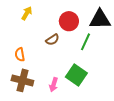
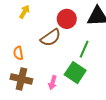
brown semicircle: (52, 40) -> (51, 38), size x1.5
green line: (85, 42) -> (84, 49), moved

